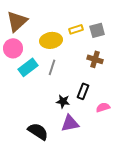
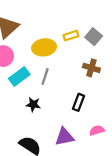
gray square: (97, 30) -> (94, 37), turned -35
black star: (63, 101) -> (33, 105), moved
pink semicircle: (103, 107) -> (97, 130), moved

